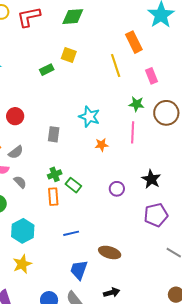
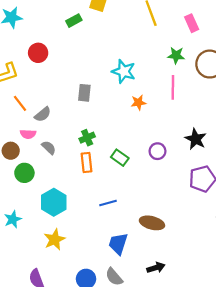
red circle: (15, 116) -> (38, 53), moved
green rectangle: (73, 185) -> (120, 158), moved

